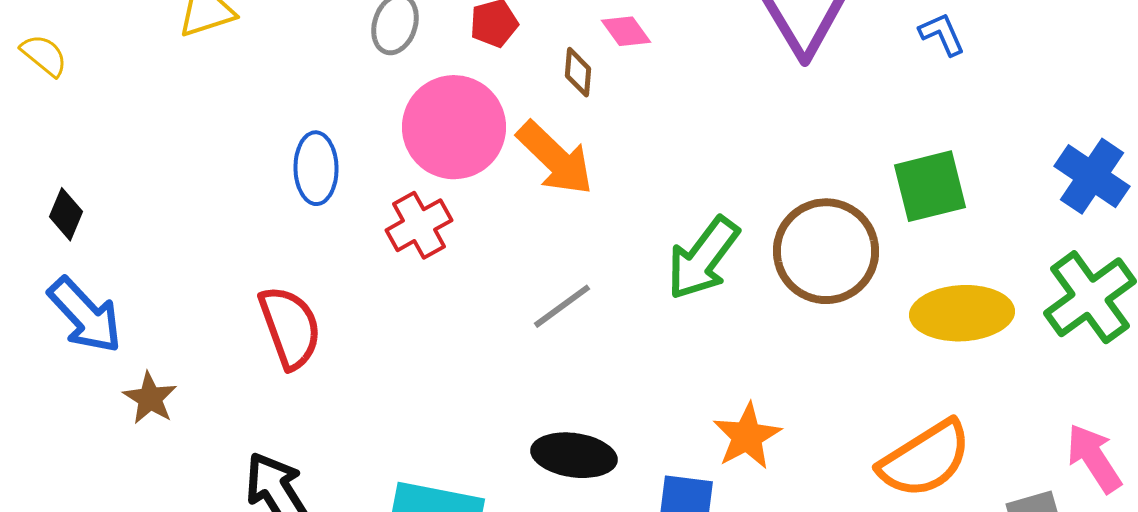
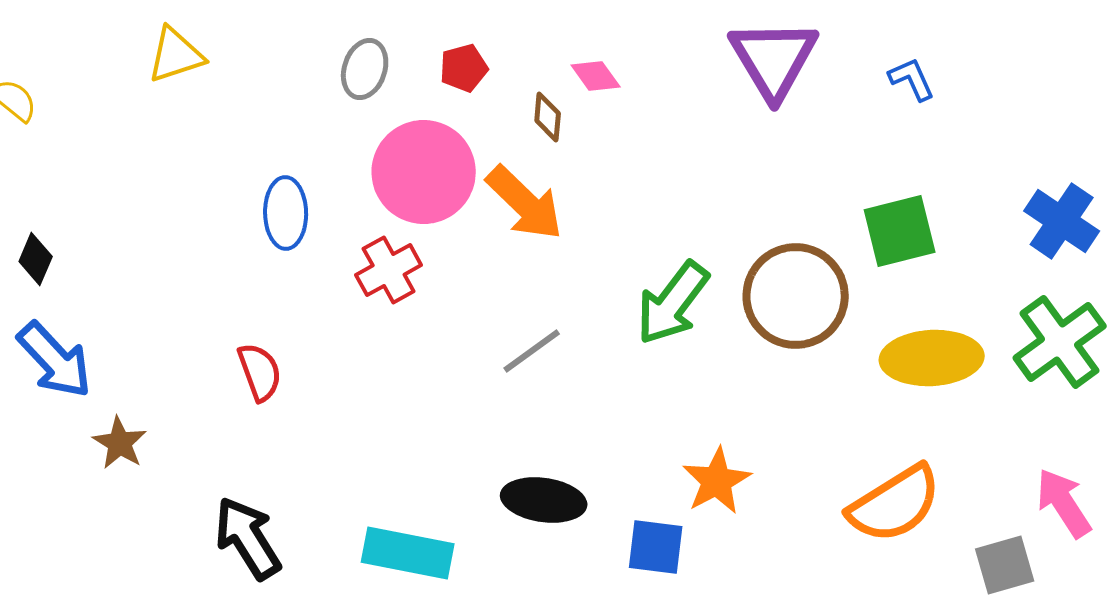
red semicircle: (290, 327) -> (260, 372), size x0.7

